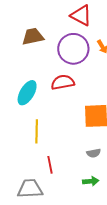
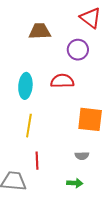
purple circle: (73, 49) -> (78, 50), size x0.7
cyan ellipse: (27, 93) -> (25, 86), turned -35

